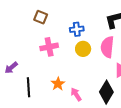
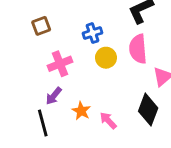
brown square: (41, 17) -> (41, 26), turned -32
purple arrow: (11, 68) -> (54, 96), moved

